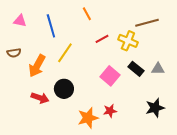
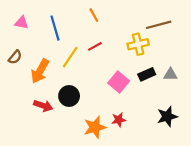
red line: (102, 39) -> (95, 46), moved
yellow cross: (128, 41) -> (138, 44), turned -36
brown semicircle: (14, 53) -> (15, 57), turned -40
black rectangle: (136, 69) -> (147, 74), turned -63

